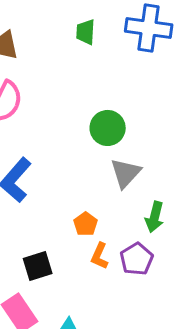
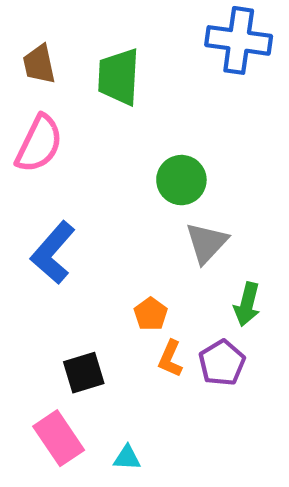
green trapezoid: (86, 32) -> (119, 77), moved, size x1.6

